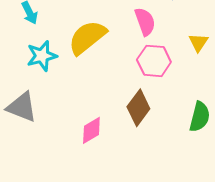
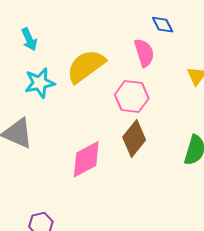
pink hexagon: (154, 61) -> (132, 97), moved
pink diamond: (91, 130) -> (86, 159), size x1.4

